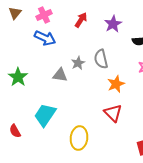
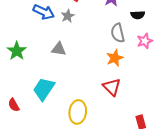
gray semicircle: (101, 59) -> (118, 33), moved
gray star: (78, 63) -> (68, 16), moved

